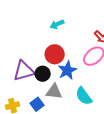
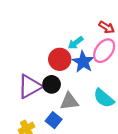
cyan arrow: (57, 24) -> (76, 43), moved
blue star: (67, 70) -> (83, 62), moved

